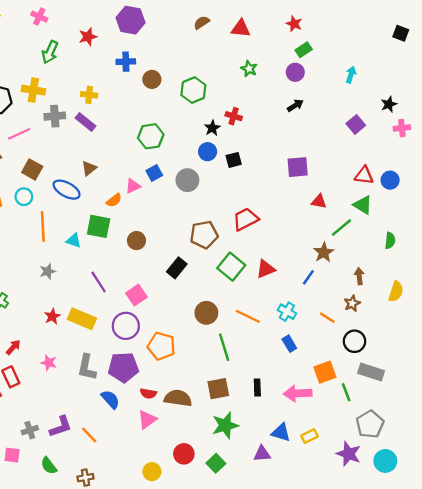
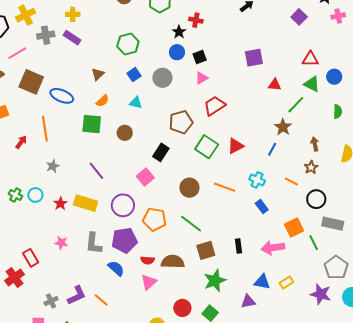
yellow cross: (33, 90) -> (26, 15), turned -30
brown triangle: (89, 168) -> (98, 74), moved
brown square: (32, 169) -> (31, 82), size x1.4
blue circle: (390, 180) -> (334, 77), moved
pink triangle: (133, 186) -> (202, 78), moved
cyan circle: (24, 197) -> (35, 195), moved
cyan triangle: (74, 241) -> (136, 103), moved
pink square: (136, 295) -> (145, 177), moved
red arrow: (13, 347) -> (21, 142), moved
green line: (224, 347) -> (191, 224), moved, turned -30

